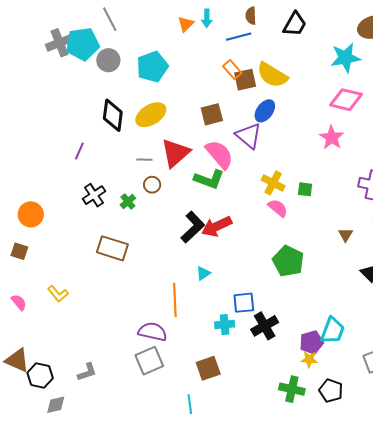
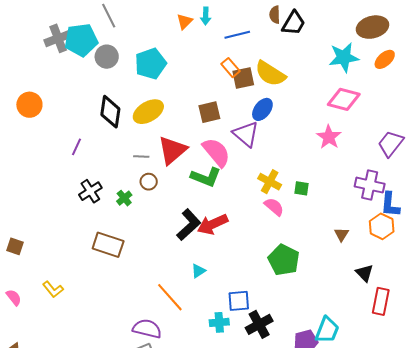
brown semicircle: (251, 16) -> (275, 15), moved
orange circle: (31, 214) -> (29, 105), moved
orange line: (175, 300) -> (170, 297), turned -40

